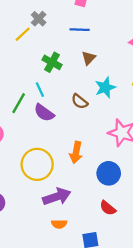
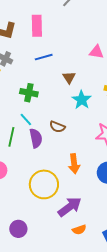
brown triangle: (89, 58) -> (69, 77), moved
brown semicircle: (80, 101) -> (57, 127), moved
purple semicircle: (44, 113) -> (36, 138), turned -120

